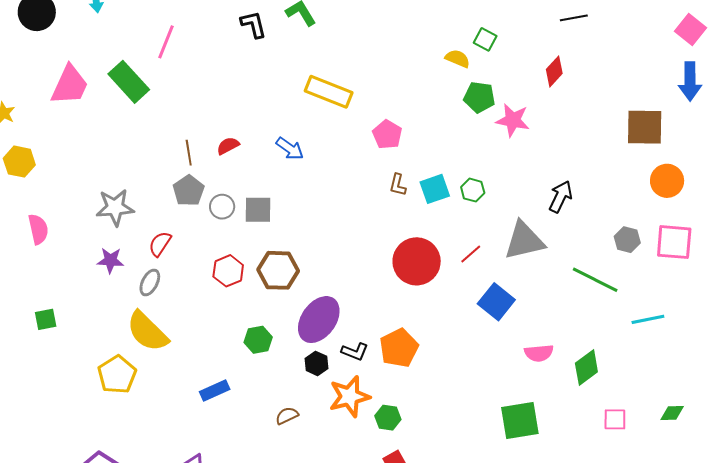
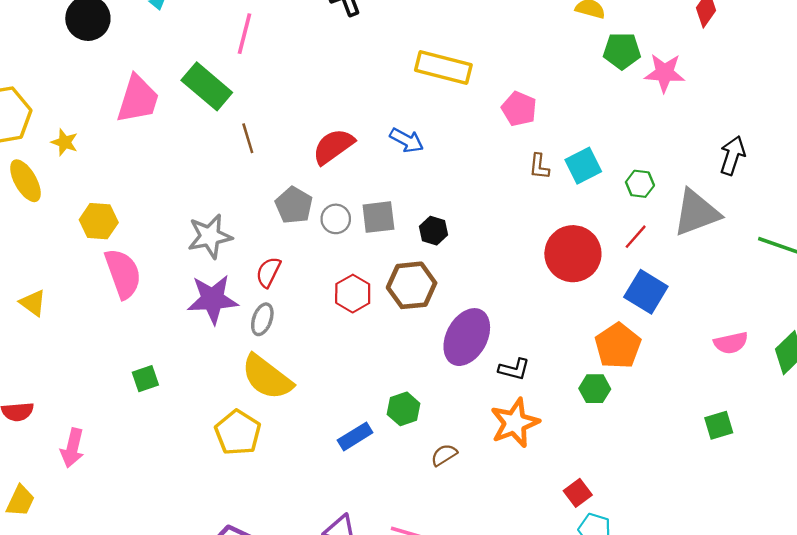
red semicircle: (228, 146) -> (333, 146), size x1.6
brown line: (189, 153) -> (248, 138), moved
yellow hexagon: (19, 162) -> (99, 221), moved
green hexagon: (473, 190) -> (640, 184), moved
pink semicircle: (38, 229) -> (123, 274), size x1.4
purple star: (110, 260) -> (213, 299), size x1.6
blue square: (496, 302) -> (646, 292), moved
green hexagon: (258, 340) -> (404, 409), moved
orange pentagon: (399, 348) -> (618, 346), moved
black hexagon: (316, 363) -> (434, 231), moved
green hexagon: (388, 418) -> (595, 389), moved
green square: (520, 421) -> (719, 425), size x0.6

